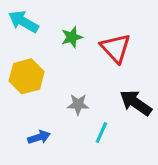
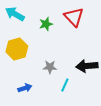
red triangle: (116, 48) -> (74, 17), moved
black arrow: (136, 103) -> (87, 66), turned -40

